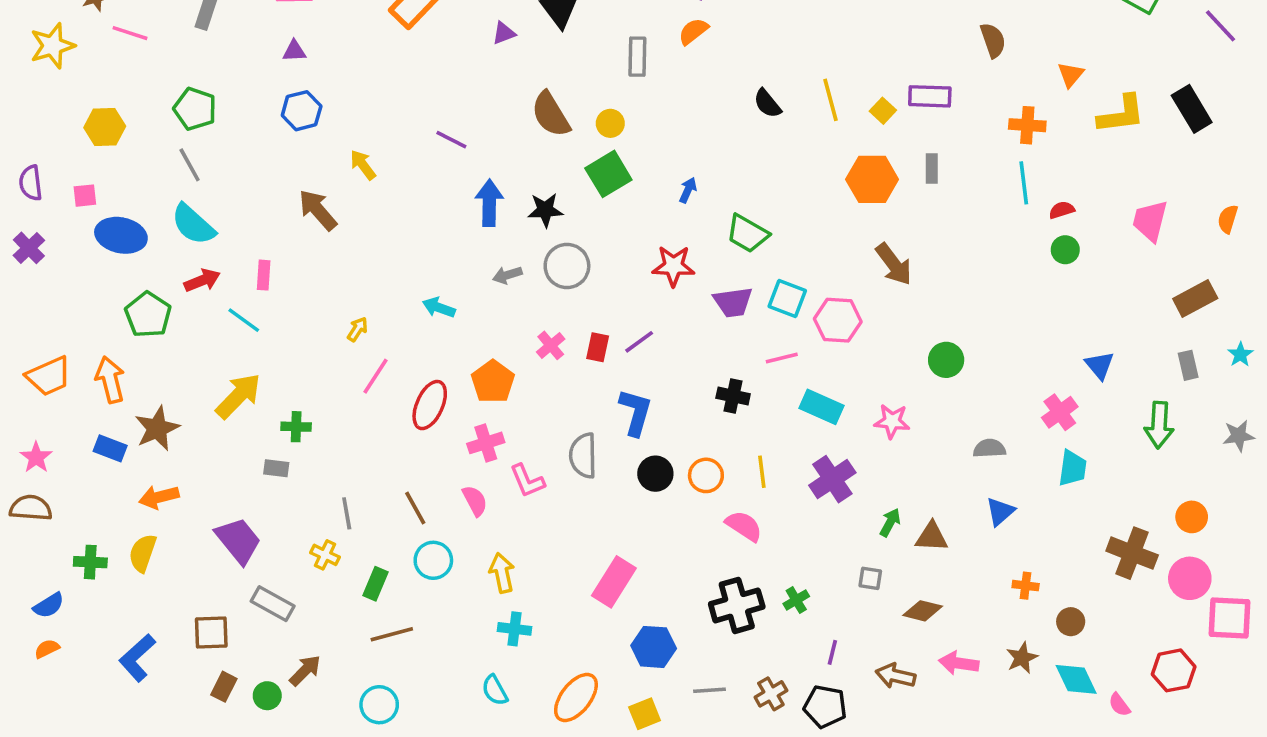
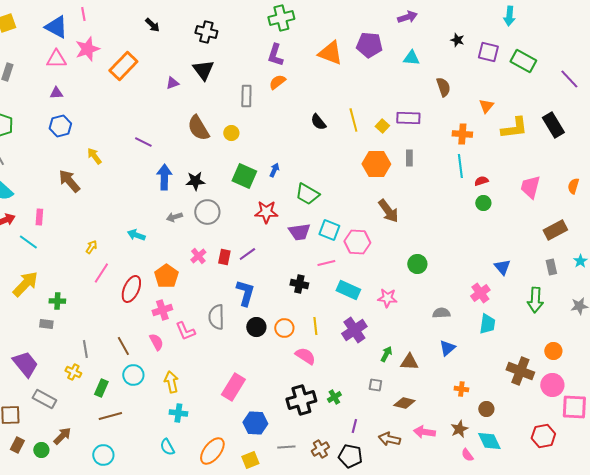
green square: (608, 174) -> (244, 176), moved, turned -35
pink semicircle: (1119, 705) -> (467, 455), moved

